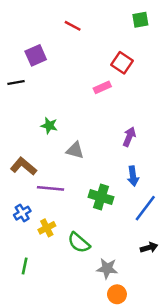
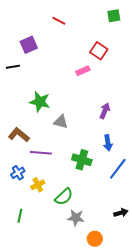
green star: (49, 126) -> (40, 102), size x1.5
green semicircle: (79, 243) -> (64, 197), turned -84
black arrow: (149, 248) -> (121, 213), moved
gray star: (107, 268) -> (76, 218), moved

